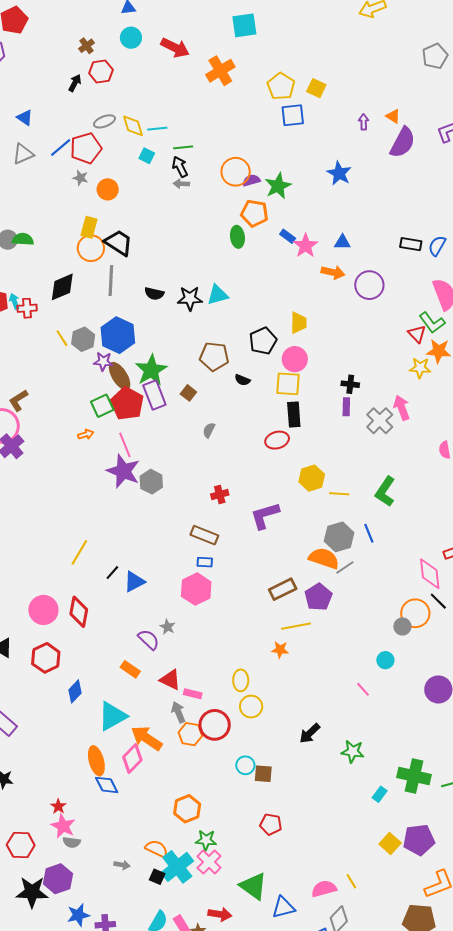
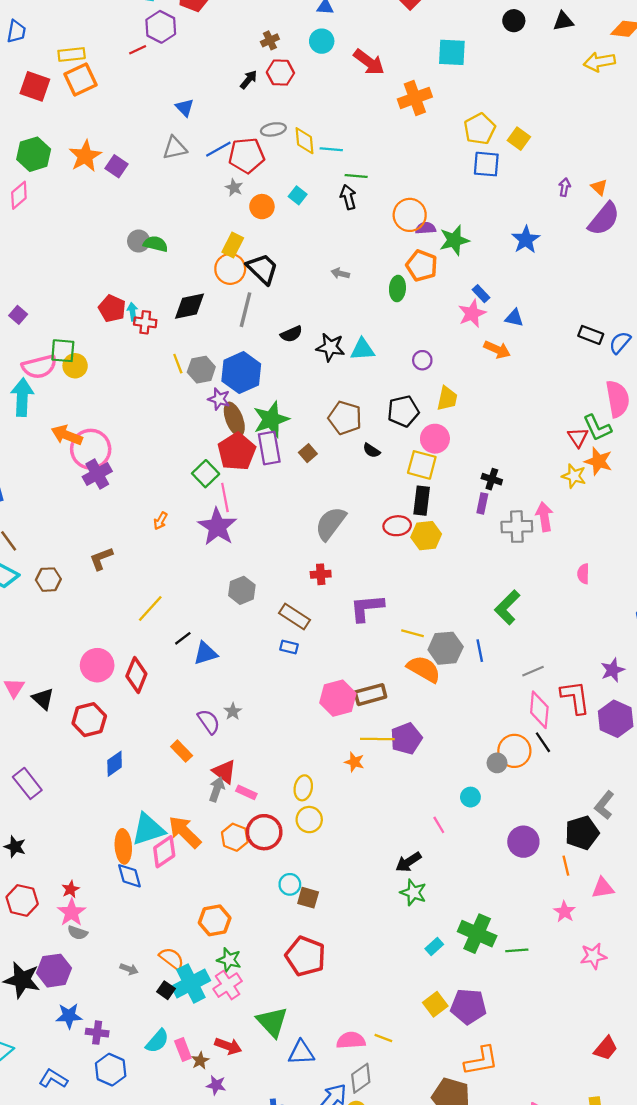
cyan square: (147, 156) -> (298, 195), moved
gray arrow: (181, 184) -> (340, 273), moved
blue rectangle: (288, 236) -> (481, 294), moved
purple circle: (369, 285) -> (422, 360), moved, size x0.6
black semicircle: (154, 294) -> (291, 334), turned -48
brown L-shape: (18, 400) -> (101, 558), moved
green square: (102, 406) -> (206, 474), moved, turned -30
gray cross: (380, 421) -> (517, 527), turned 32
gray semicircle: (209, 430) -> (331, 523), moved, size x2.0
orange arrow: (86, 434) -> (160, 521), moved, turned 126
yellow hexagon: (312, 478) -> (426, 536), moved
gray hexagon: (151, 482) -> (242, 590), moved
yellow line: (339, 494) -> (413, 633), moved
gray line: (345, 567) -> (533, 671), moved
pink hexagon: (196, 589) -> (338, 698), moved
purple pentagon: (318, 597) -> (406, 739), moved
gray arrow: (178, 712) -> (217, 789), moved, turned 30
cyan triangle: (112, 716) -> (148, 829), moved
black arrow: (310, 733) -> (408, 862), moved
red pentagon: (271, 824) -> (305, 956), size x1.6
red hexagon: (21, 845) -> (22, 900), moved
yellow line: (351, 881) -> (383, 1038), turned -49

